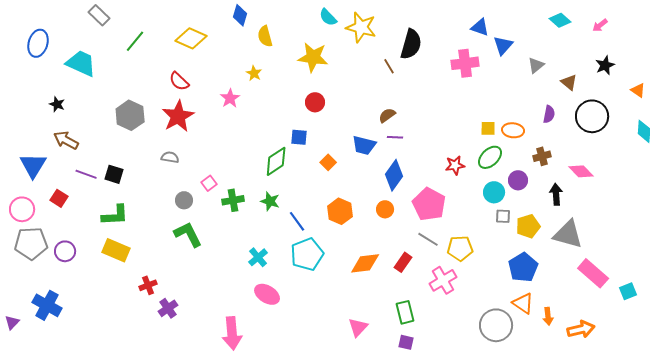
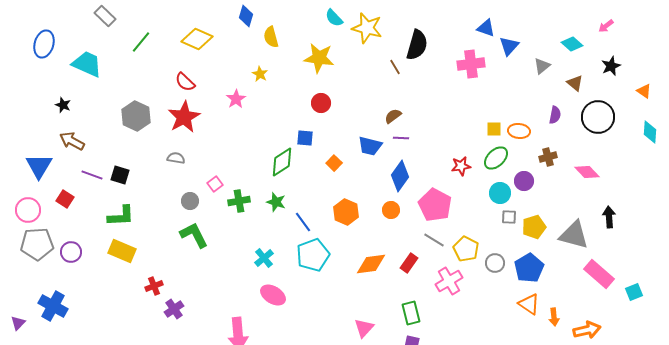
cyan diamond: (560, 20) -> (572, 44), moved
black arrow: (556, 194) -> (609, 217), moved
yellow pentagon: (460, 248) -> (466, 249), turned 30
gray circle: (496, 325) -> (495, 263), moved, size x0.6

